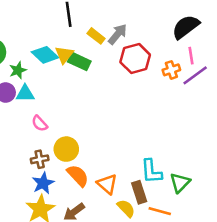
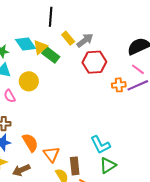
pink line: (191, 56) -> (138, 69), turned -56
orange cross: (171, 70) -> (119, 85), moved
yellow circle: (66, 149) -> (29, 81), moved
cyan L-shape: (151, 171) -> (100, 145), moved, turned -35

